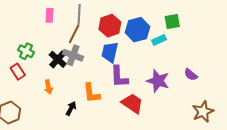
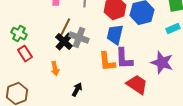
brown line: (74, 34) -> (65, 28), moved
cyan rectangle: (159, 40) -> (173, 29), moved
green cross: (26, 51) -> (19, 34), moved
orange L-shape: (91, 93) -> (107, 62), moved

